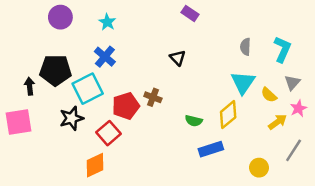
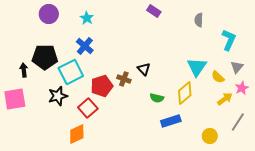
gray semicircle: (245, 47) -> (199, 20), moved
black triangle: (178, 58) -> (144, 69), moved

